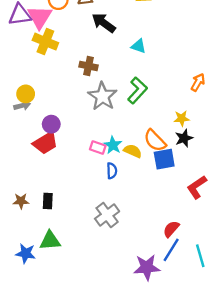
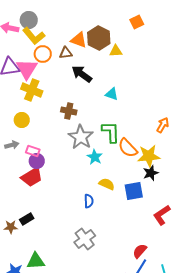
green L-shape: (137, 90) -> (111, 132), turned -45
yellow circle: (26, 94) -> (22, 120), moved
yellow star: (182, 118) -> (149, 156), size x1.6
orange semicircle: (155, 140) -> (128, 148), moved
cyan star: (113, 145) -> (95, 157), moved
pink rectangle: (98, 147) -> (33, 151), moved
black rectangle: (48, 201) -> (27, 219), moved, turned 56

